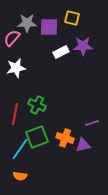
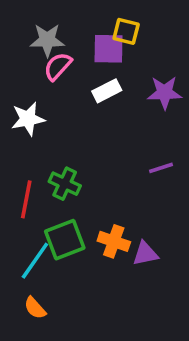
purple square: (49, 27) -> (109, 49), moved
pink semicircle: (12, 38) -> (58, 66), moved
purple star: (83, 46) -> (165, 93), moved
purple line: (92, 123) -> (161, 168), moved
orange semicircle: (20, 176) -> (35, 308), turned 40

